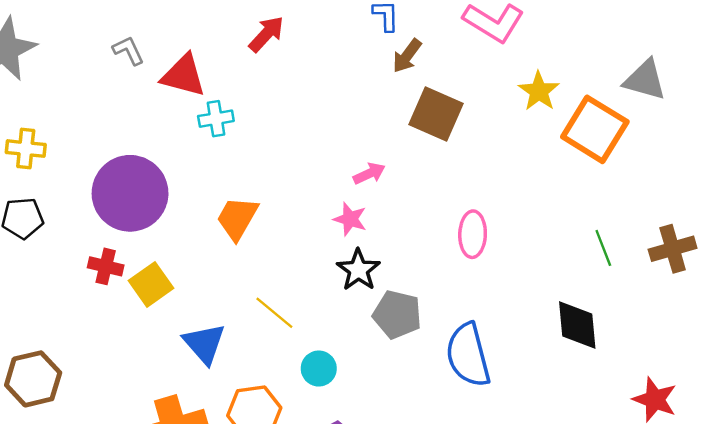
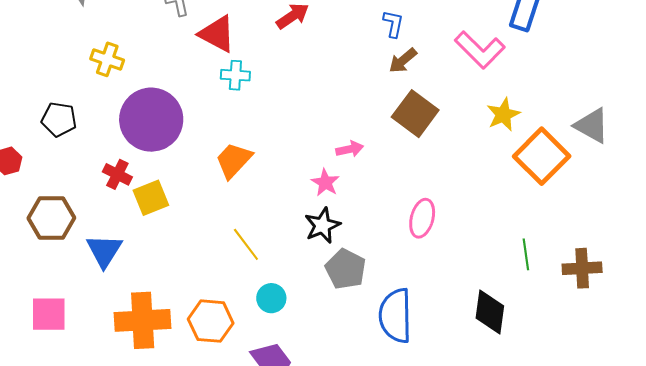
yellow cross: (26, 149) -> (107, 59), moved
blue triangle: (204, 344) -> (104, 251), moved
brown hexagon: (33, 379) -> (51, 218), moved

